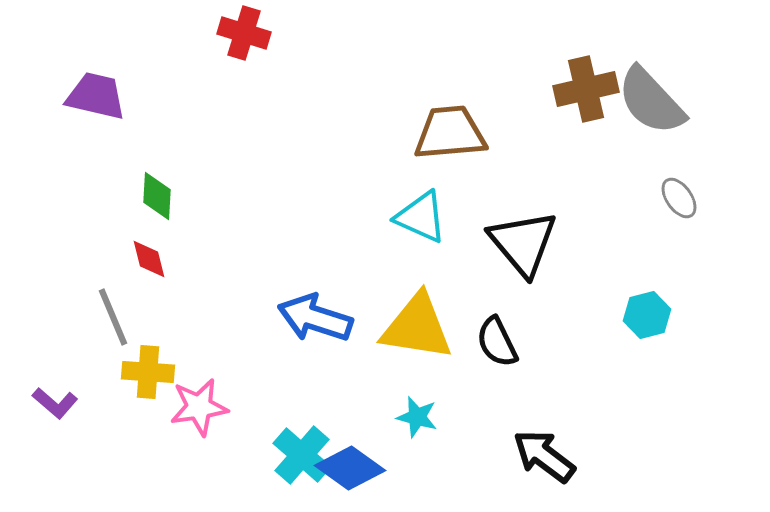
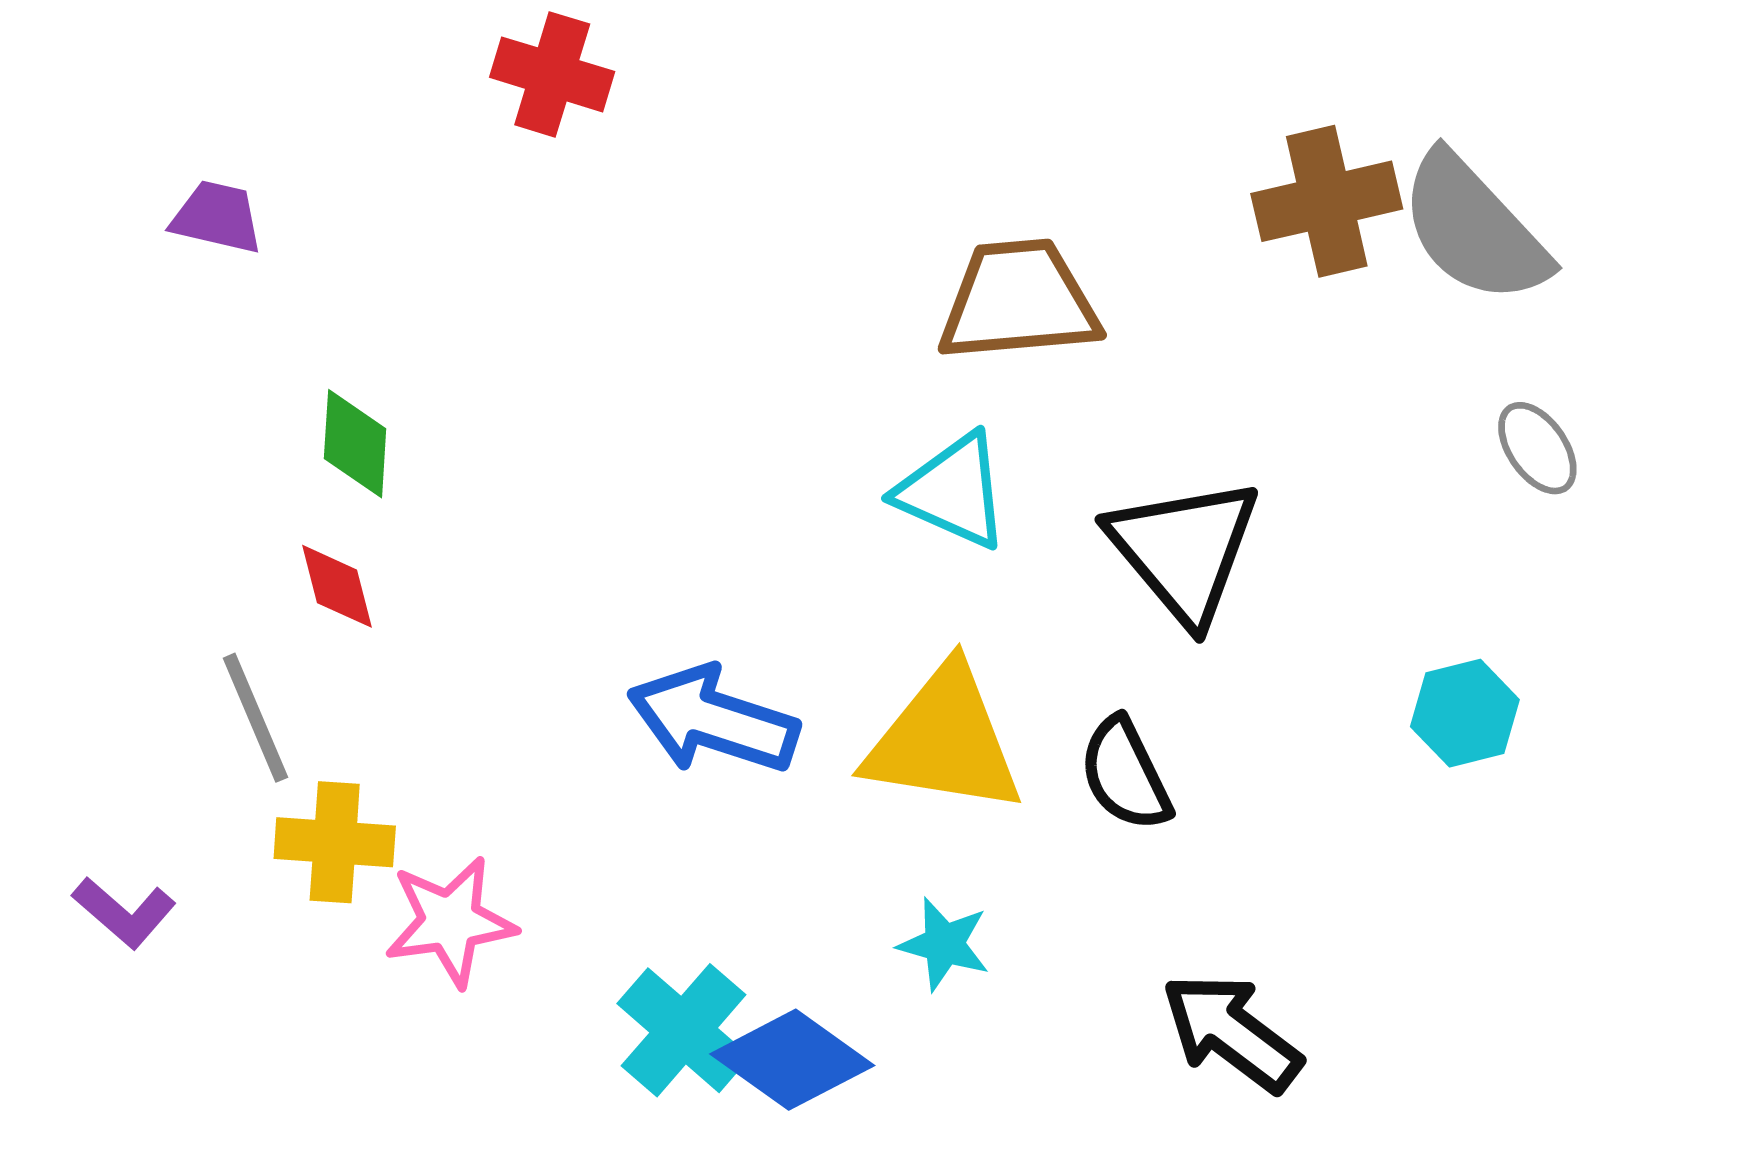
purple trapezoid: (96, 96) -> (217, 217), size x0.7

